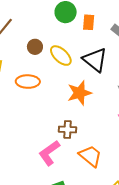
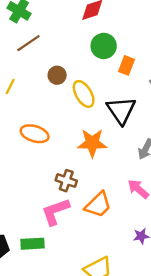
orange ellipse: (28, 82) -> (35, 134), moved
pink L-shape: (49, 153) -> (55, 212), moved
orange trapezoid: (90, 156) -> (98, 205), moved, turned 80

